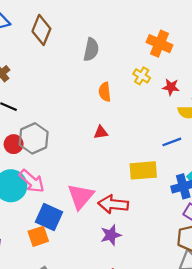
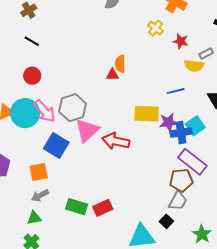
orange semicircle: (105, 92) -> (120, 64), moved
gray hexagon: (34, 138) -> (73, 108), moved
purple star: (111, 235) -> (168, 122), moved
orange square: (38, 236) -> (39, 172), moved

